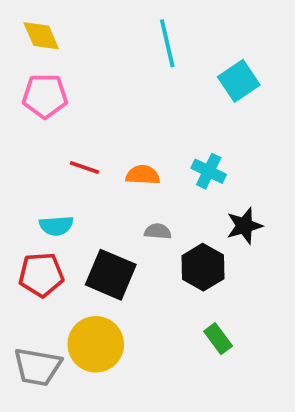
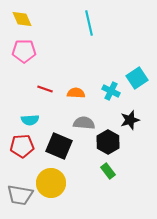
cyan square: (239, 81) -> (137, 78), moved
gray semicircle: (158, 231) -> (84, 123), size x1.5
green rectangle: (218, 339) -> (108, 171), moved

